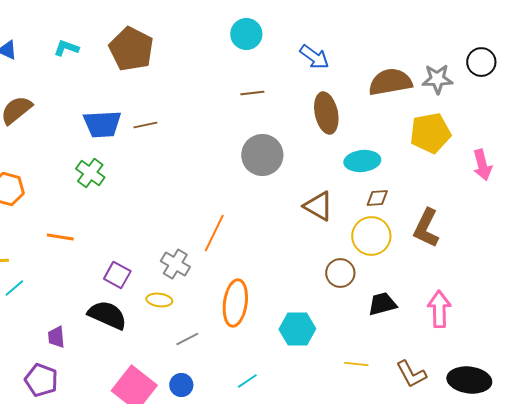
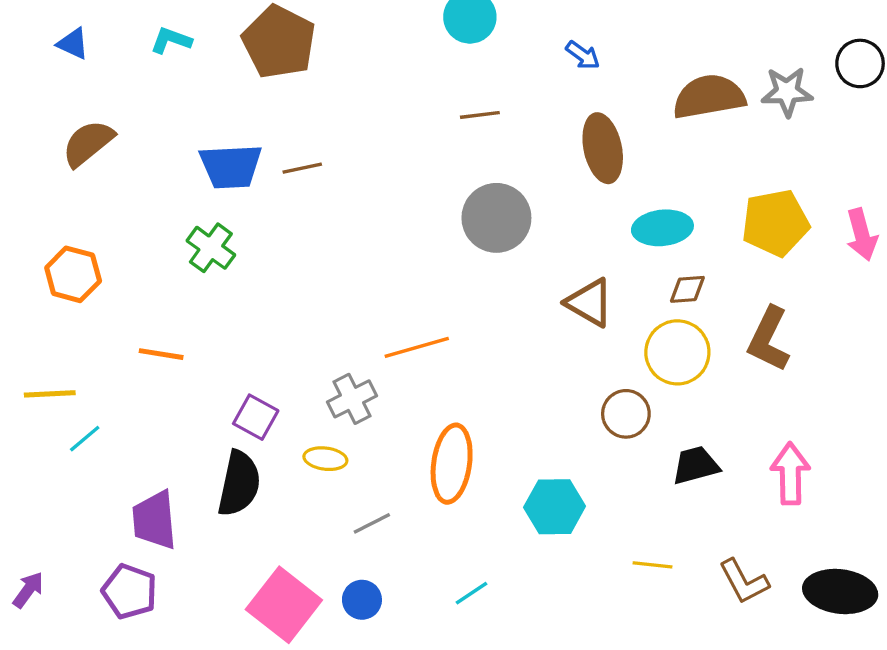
blue arrow: (314, 57) -> (583, 55), size x0.7
yellow pentagon: (430, 133) -> (775, 223), moved
orange line: (214, 233) -> (417, 347), turned 48
gray cross: (175, 264) -> (352, 399), turned 32
black semicircle: (107, 315) -> (239, 484), turned 78
purple trapezoid: (56, 337) -> (154, 520), size x1.6

